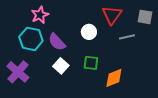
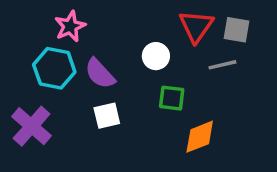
gray square: (145, 17) -> (236, 30), moved
green square: (91, 63) -> (172, 98), moved
white square: (61, 66) -> (107, 116), turned 35

